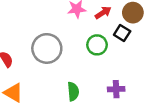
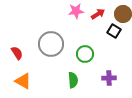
green circle: (97, 45) -> (85, 54), moved

